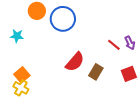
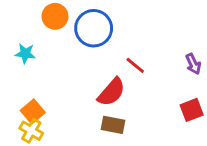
red line: (114, 45) -> (135, 65), moved
brown rectangle: (96, 72) -> (113, 125), moved, turned 70

